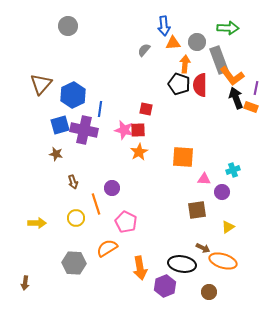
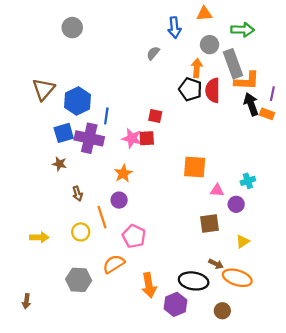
orange triangle: (173, 43) -> (204, 14), moved
orange L-shape: (232, 76) -> (247, 81), turned -50
orange star: (139, 152) -> (123, 173), moved

